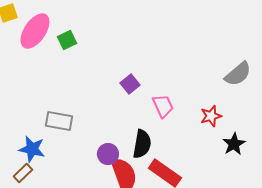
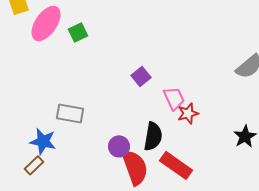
red star: (211, 116) -> (188, 113), moved

